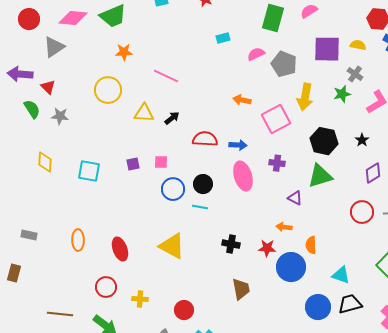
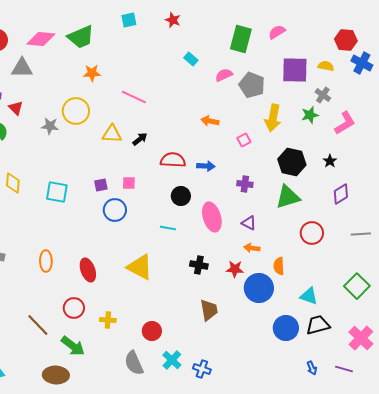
cyan rectangle: (223, 38) -> (191, 59), turned 56
gray triangle: (54, 47) -> (22, 68), turned 35
gray star: (60, 116) -> (50, 126), moved
pink square: (276, 119) -> (244, 140), size x0.5
pink ellipse: (243, 176) -> (212, 217), moved
black circle: (203, 184) -> (181, 196), moved
blue circle: (173, 189) -> (115, 210), moved
purple triangle: (295, 198) -> (249, 223), moved
red circle: (362, 212) -> (312, 233), moved
brown line: (60, 314) -> (38, 325), moved, turned 40

